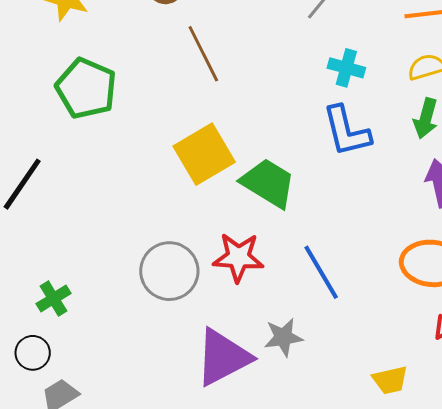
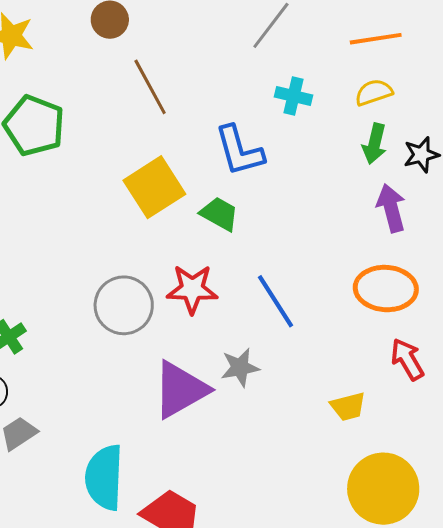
blue L-shape: (347, 131) -> (239, 151), moved
green trapezoid: (268, 183) -> (219, 214), size x0.7

